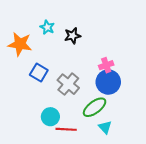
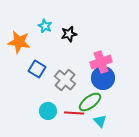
pink cross: (106, 65) -> (101, 62), size x1.5
red line: (66, 129) -> (74, 113), moved

